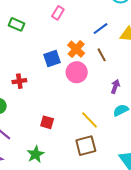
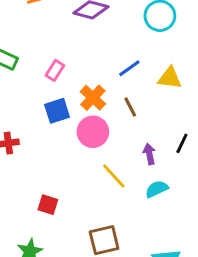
pink rectangle: (58, 13) -> (55, 70), moved
purple arrow: (115, 87) -> (149, 154), turned -32
yellow line: (90, 120) -> (114, 176), moved

